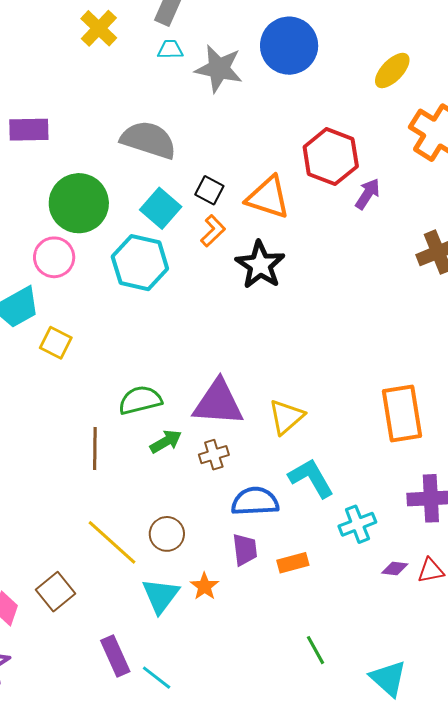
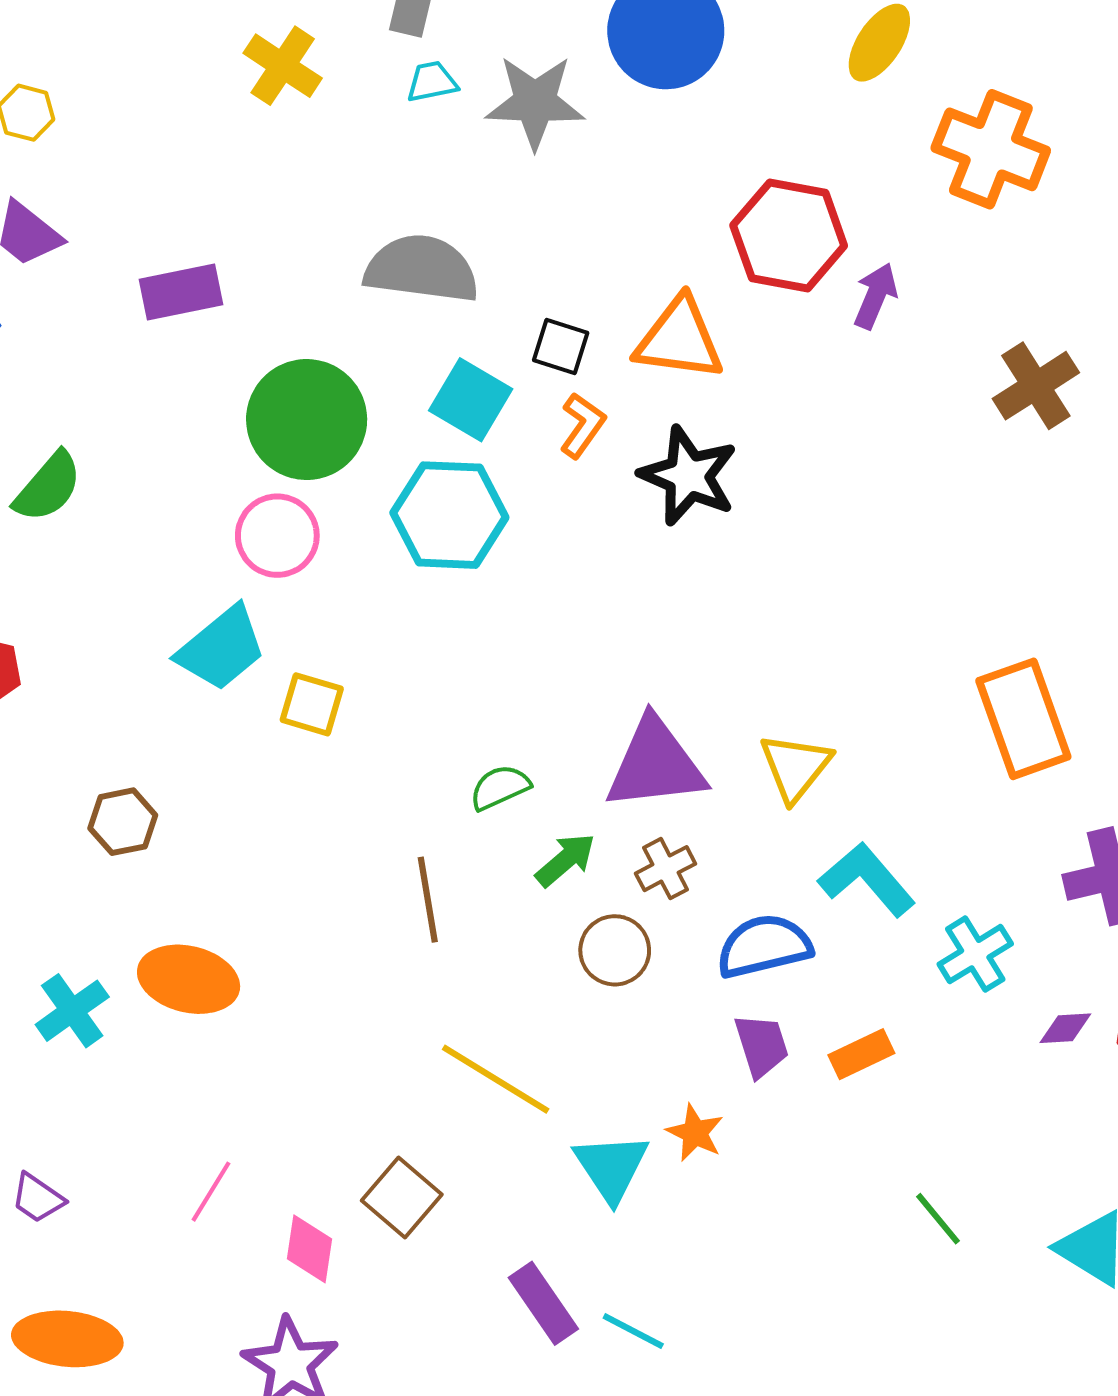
green semicircle: (140, 400) -> (500, 787), size x0.7
brown circle: (167, 534) -> (615, 950), moved

